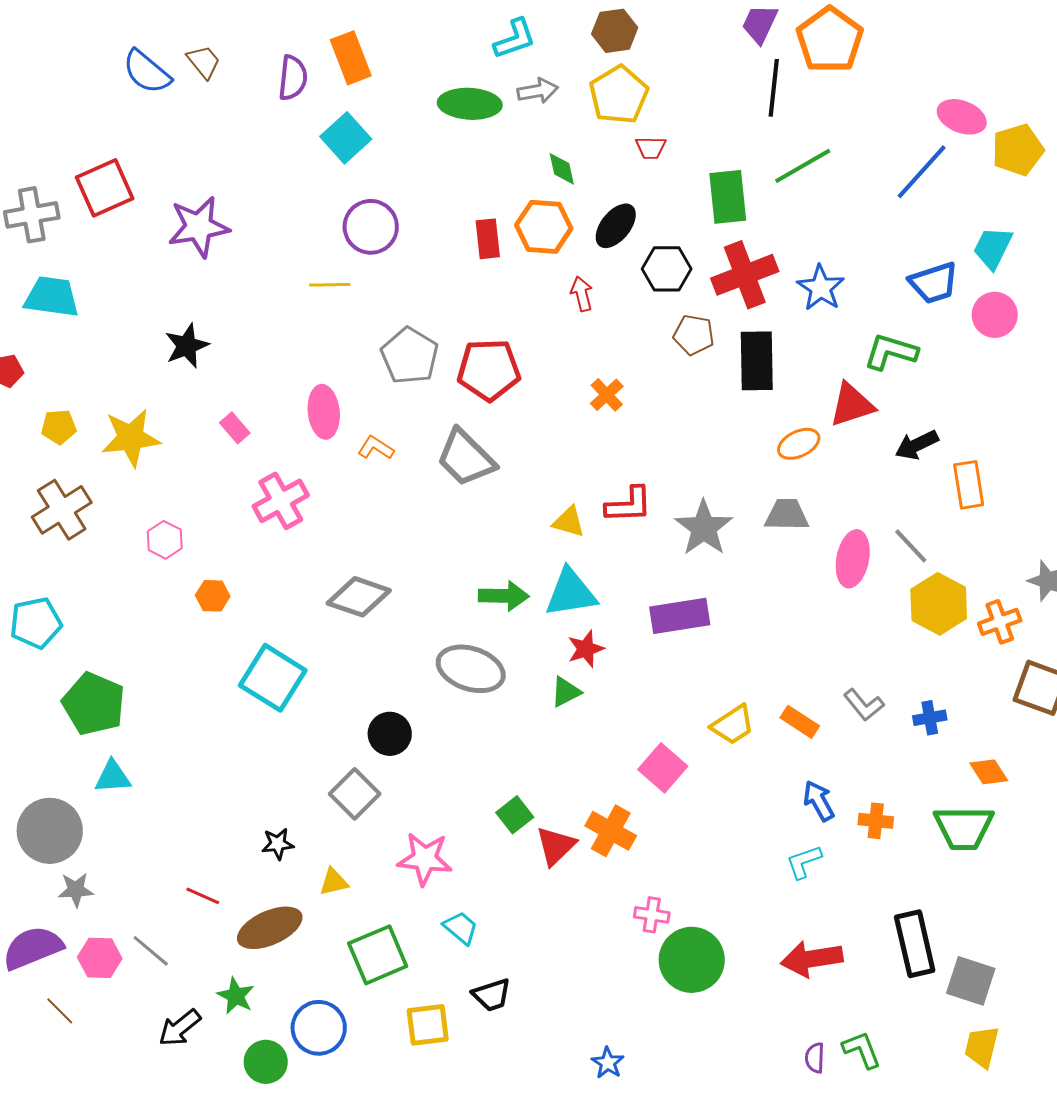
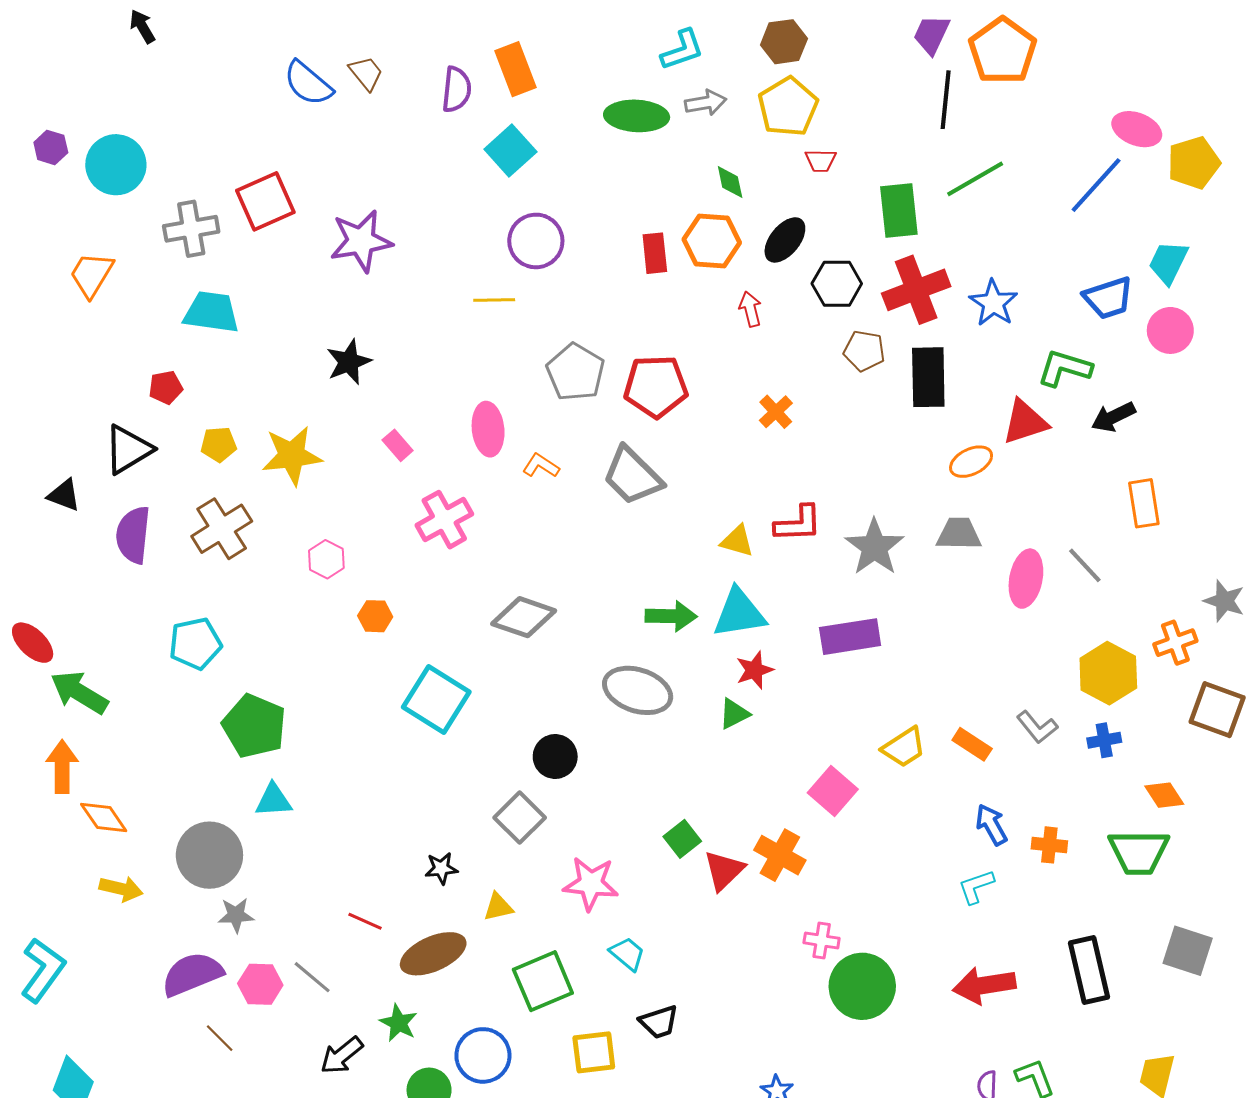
black arrow: (917, 445) -> (1113, 417), moved
yellow hexagon: (939, 604) -> (1108, 673), moved
gray square: (971, 981) -> (1188, 951), moved

